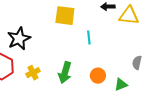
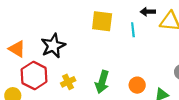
cyan line: (89, 38) -> (133, 30), moved

